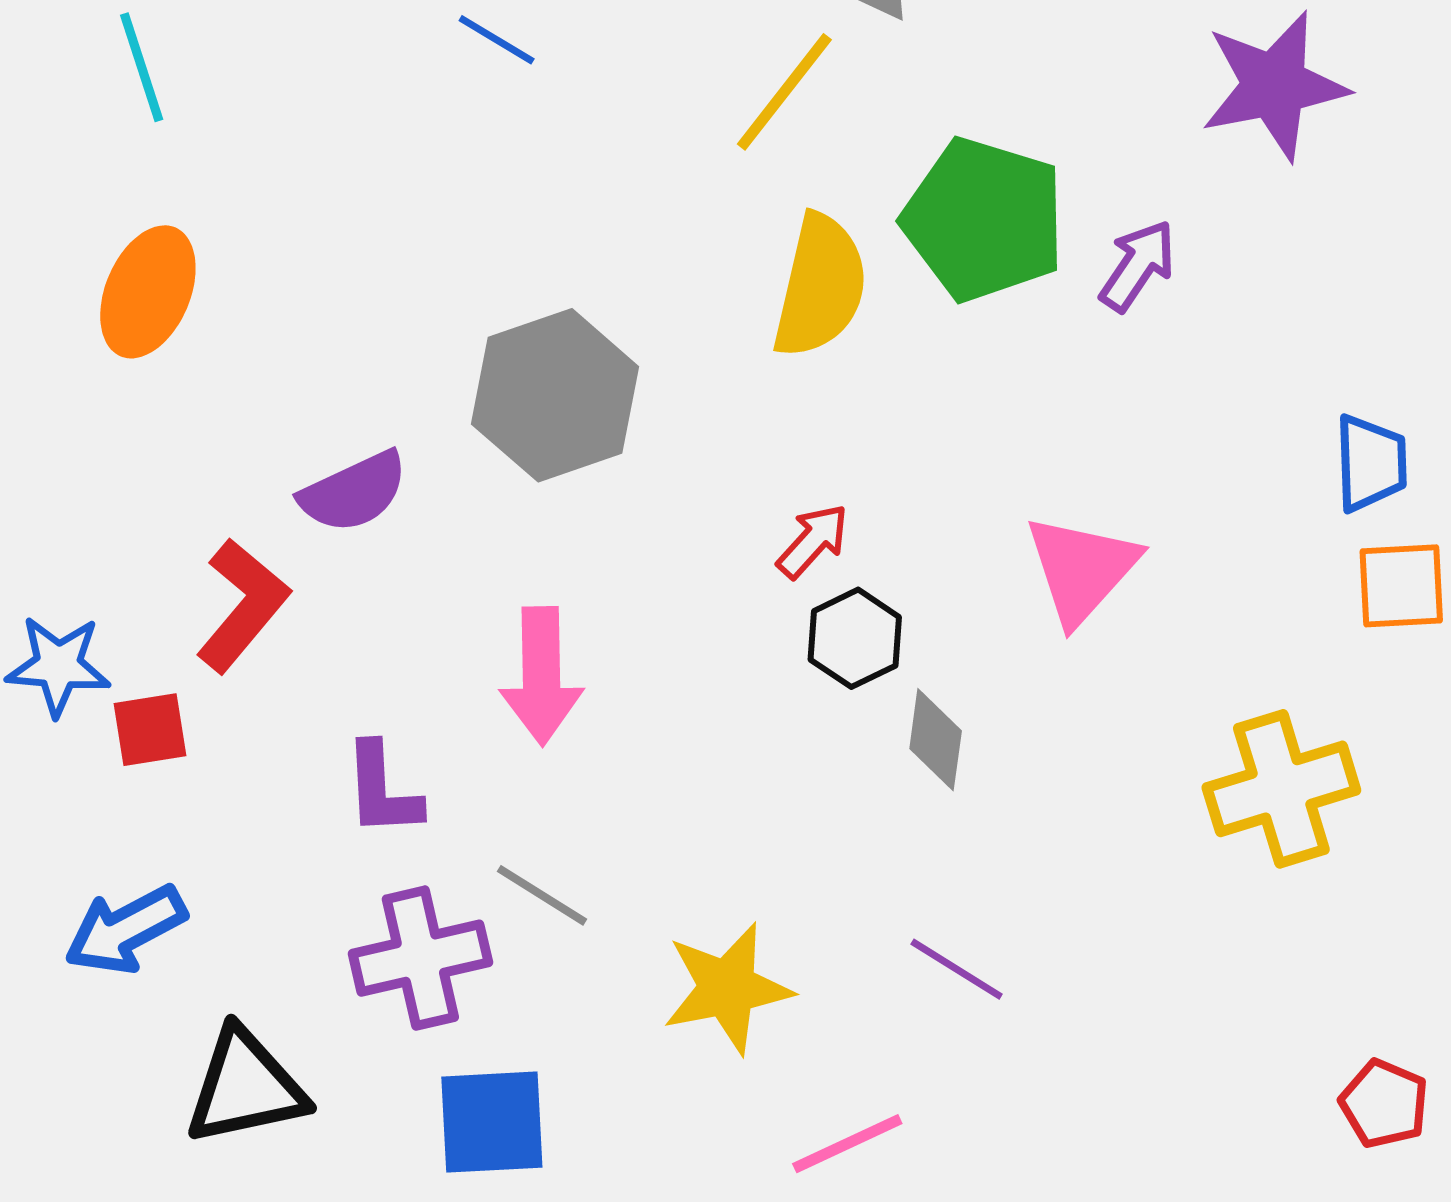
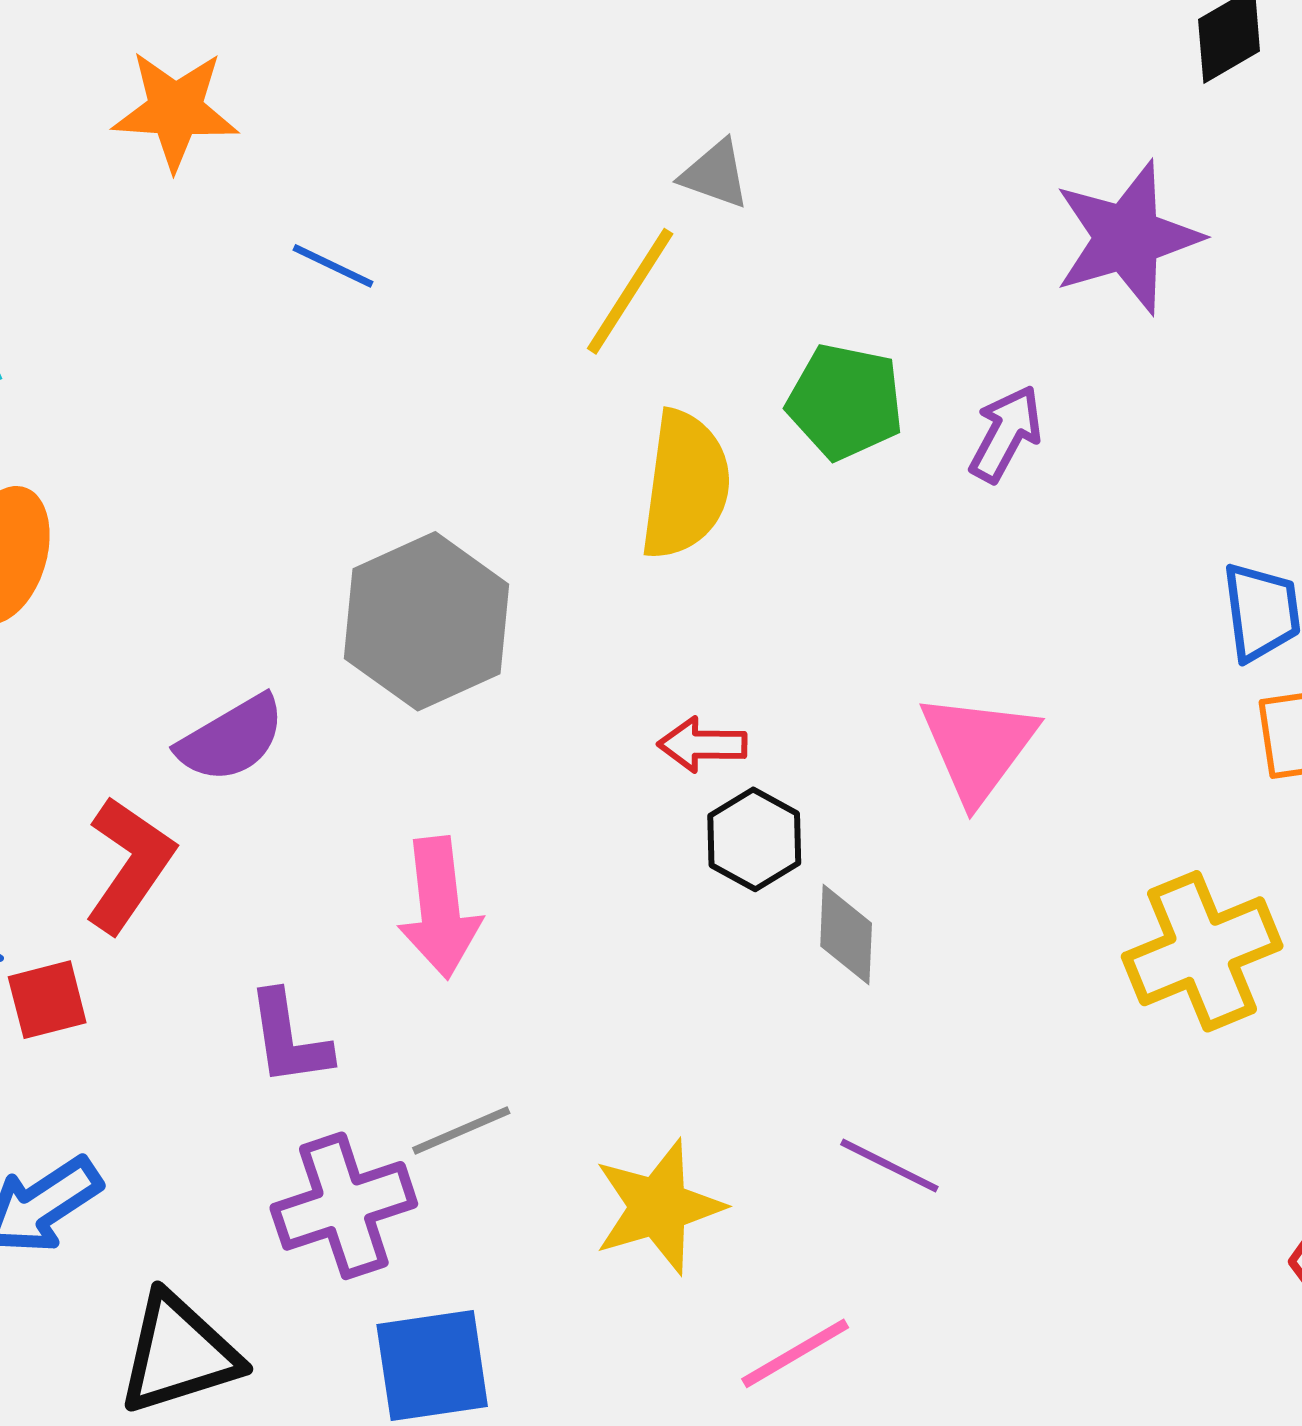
green pentagon: (984, 220) -> (845, 402), size x0.7
red arrow: (813, 541) -> (702, 745), turned -126
gray line: (542, 895) -> (461, 1130), turned -50

